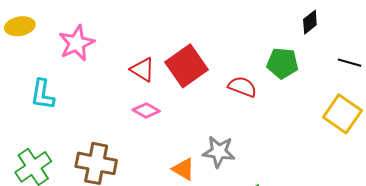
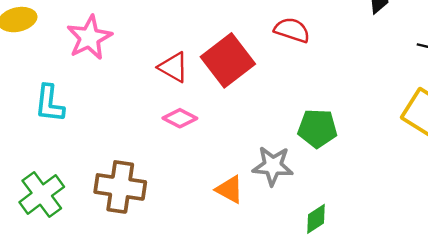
green pentagon: (282, 63) -> (317, 128), moved
red semicircle: (242, 87) -> (292, 30), moved

